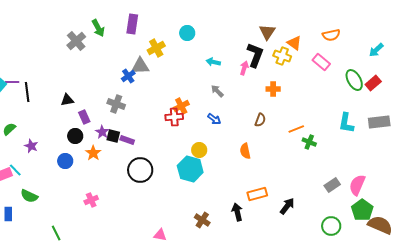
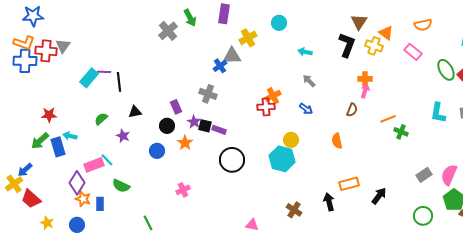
pink arrow: (244, 68) -> (365, 91), moved
black triangle: (67, 100) -> (135, 112), moved

